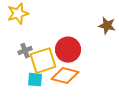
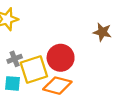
cyan square: (35, 80) -> (12, 83), moved

